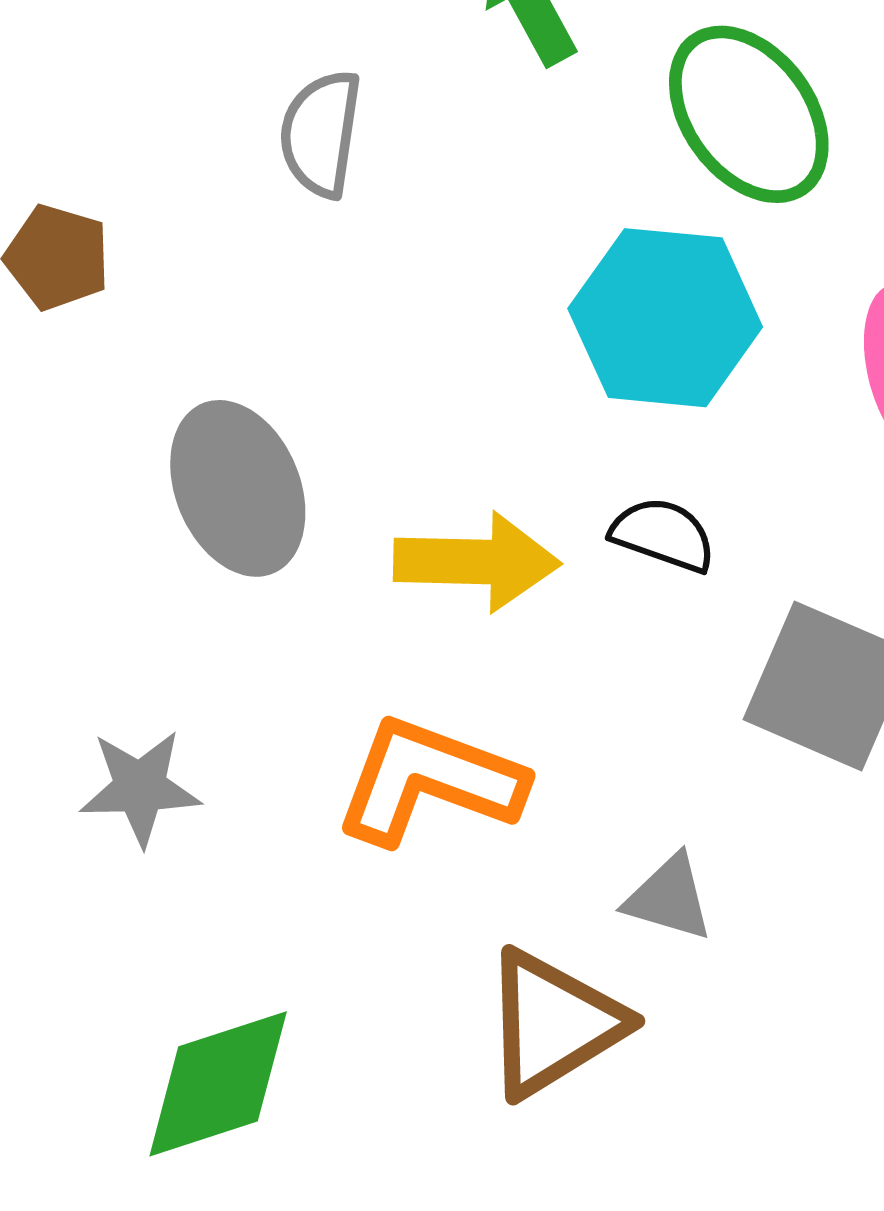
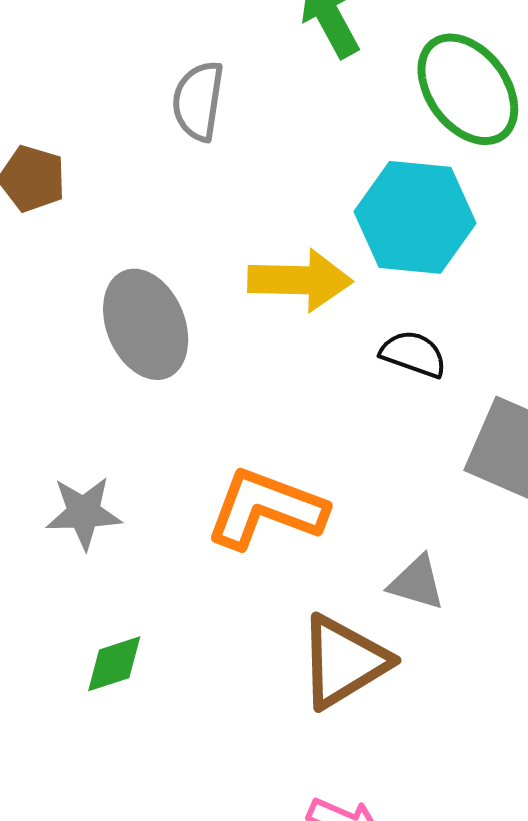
yellow arrow: (477, 562) -> (300, 280), moved
green diamond: (218, 1084) -> (114, 664), moved, size x0.6

